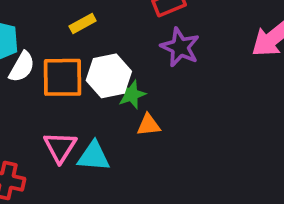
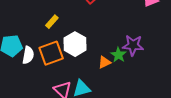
purple star: (180, 47) -> (133, 45), moved
green star: (132, 94) -> (118, 55), moved

